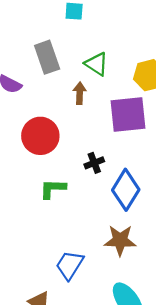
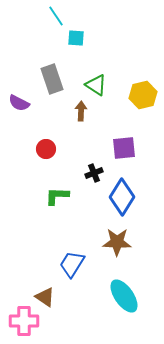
purple square: (128, 115) -> (124, 148), moved, size x0.7
red circle: (40, 136) -> (46, 149), size x0.6

